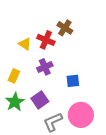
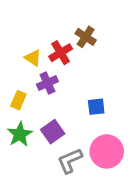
red cross: (46, 40) -> (61, 53), turned 36
purple cross: (45, 67) -> (47, 83), moved

